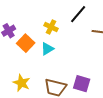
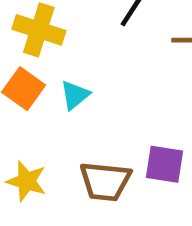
yellow cross: (51, 27) -> (39, 30), moved, size x1.5

